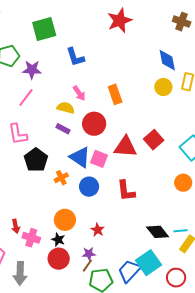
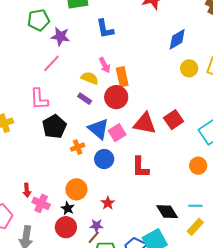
blue diamond: (167, 60) -> (177, 39), moved, turned 65
orange rectangle: (115, 94) -> (122, 77), moved
pink square: (99, 159) -> (117, 133), turned 30
cyan line: (181, 231) -> (195, 206), moved

